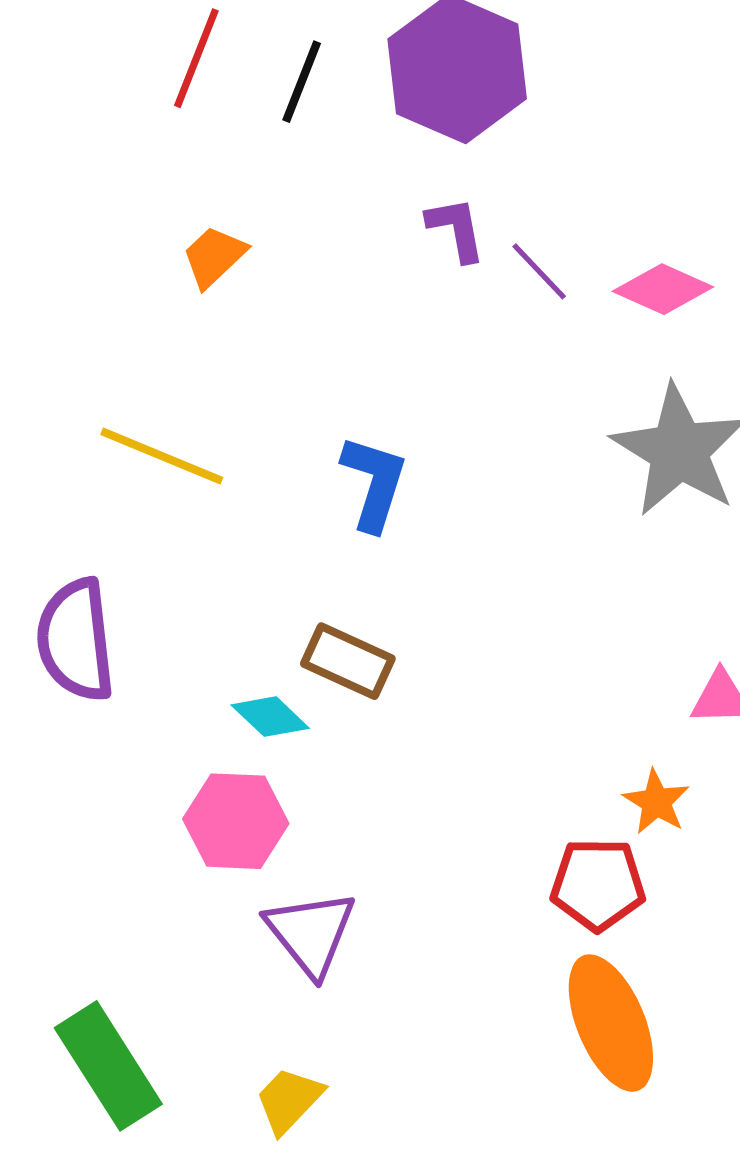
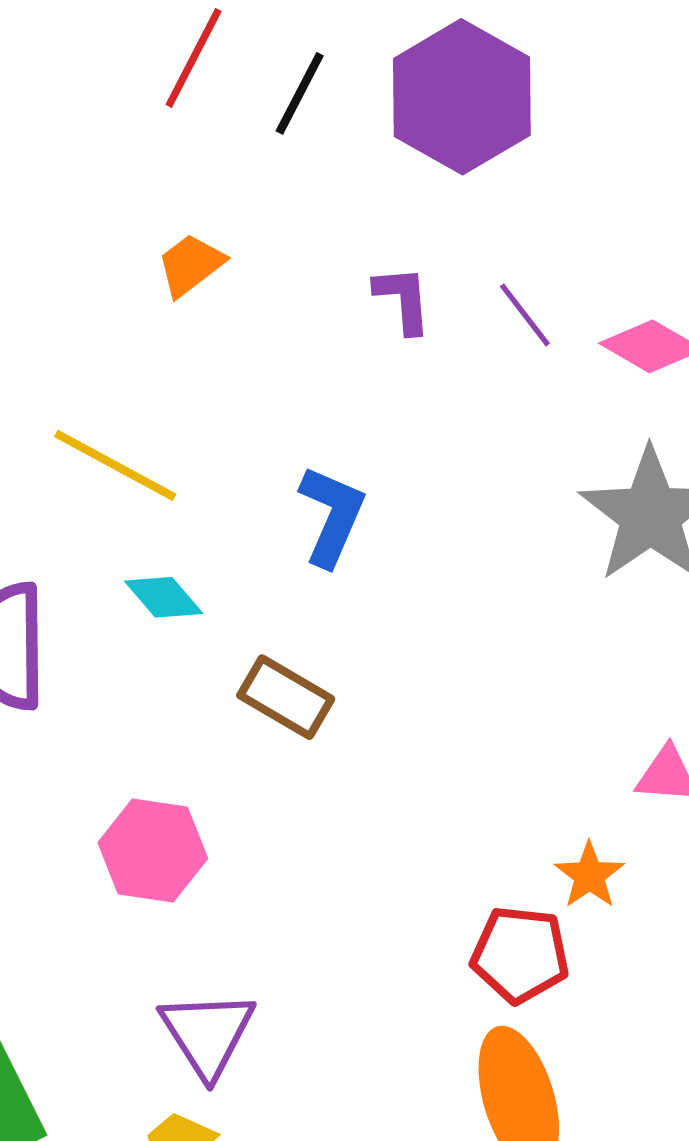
purple L-shape: (456, 229) -> (403, 299), moved
cyan diamond: (270, 717) -> (164, 597), moved
purple triangle: (311, 933) -> (207, 1034), moved

